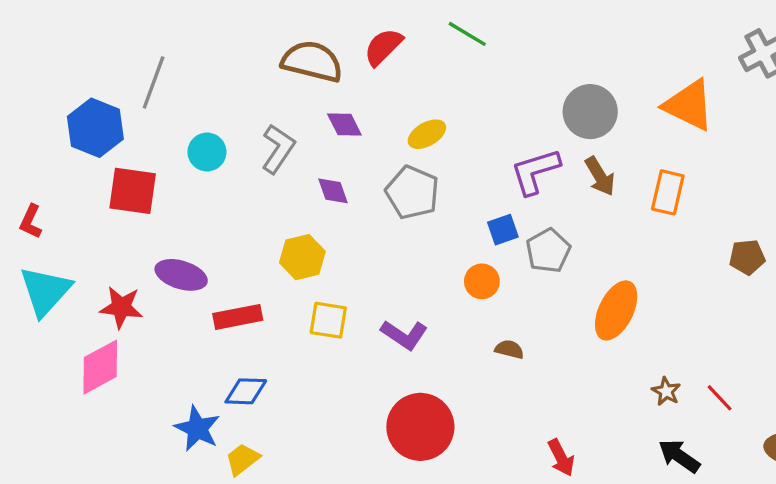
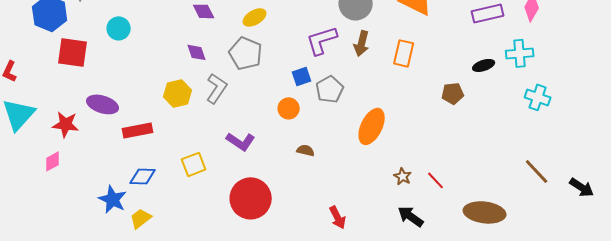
gray L-shape: (278, 149) -> (217, 88), moved
brown arrow: (600, 176) -> (362, 43), turned 45
yellow square: (328, 320) -> (194, 164), moved, turned -30
pink diamond: (100, 367) -> (53, 161), size x0.6

